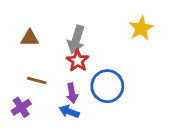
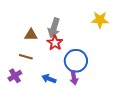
yellow star: (141, 28) -> (100, 20), turned 30
brown triangle: (30, 38) -> (31, 35), moved
purple arrow: (72, 93) -> (74, 78), moved

